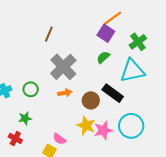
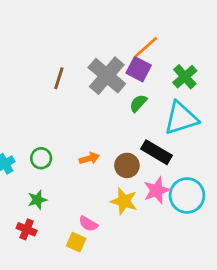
gray cross: (63, 67) -> (107, 76), moved
pink star: (103, 130) -> (157, 190), moved

